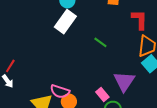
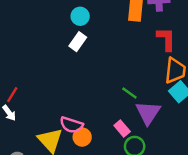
white rectangle: (65, 22) -> (78, 42), size x0.7
green line: (100, 42) -> (129, 93), moved

